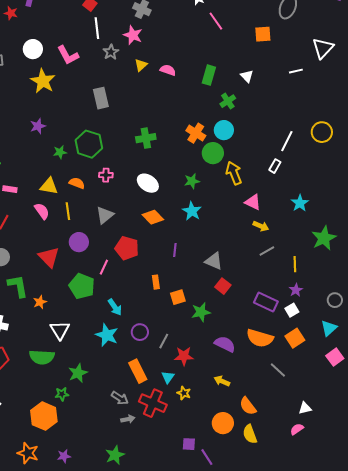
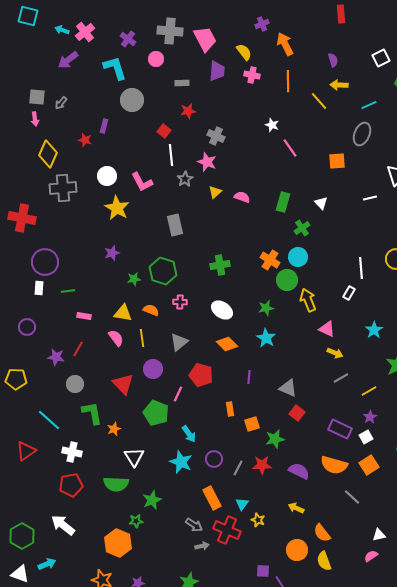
white line: (287, 141) -> (361, 268), turned -30
yellow line: (295, 264) -> (369, 391), turned 63
red star: (184, 356) -> (262, 465), moved

